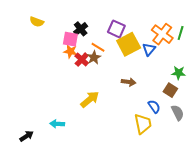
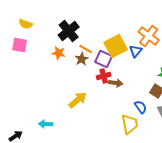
black cross: (81, 29) -> (69, 31), size x1.5
purple square: (116, 29) -> (104, 59), moved
pink square: (70, 39) -> (20, 45), moved
red cross: (82, 60) -> (104, 76), moved, turned 32

